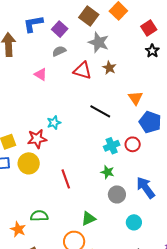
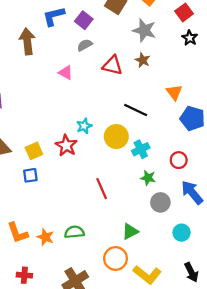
gray star: (99, 42) -> (144, 30), moved
red star: (37, 139) -> (66, 145), turned -30
red circle: (133, 144) -> (179, 160), moved
cyan cross: (112, 146) -> (141, 149), moved
yellow circle: (29, 163) -> (116, 137), moved
orange star: (18, 229) -> (45, 237), moved

